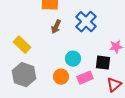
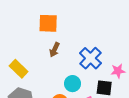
blue cross: (86, 22) -> (90, 58), moved

